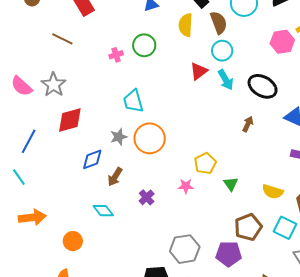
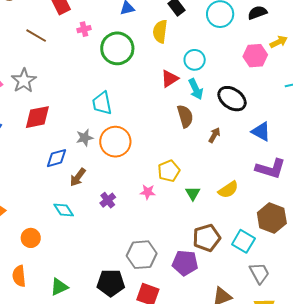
brown semicircle: (219, 23) -> (185, 116), moved
green circle: (144, 45) -> (117, 48), size x1.4
pink cross: (116, 55) -> (84, 29), moved
yellow semicircle: (273, 192) -> (228, 190), moved, turned -55

